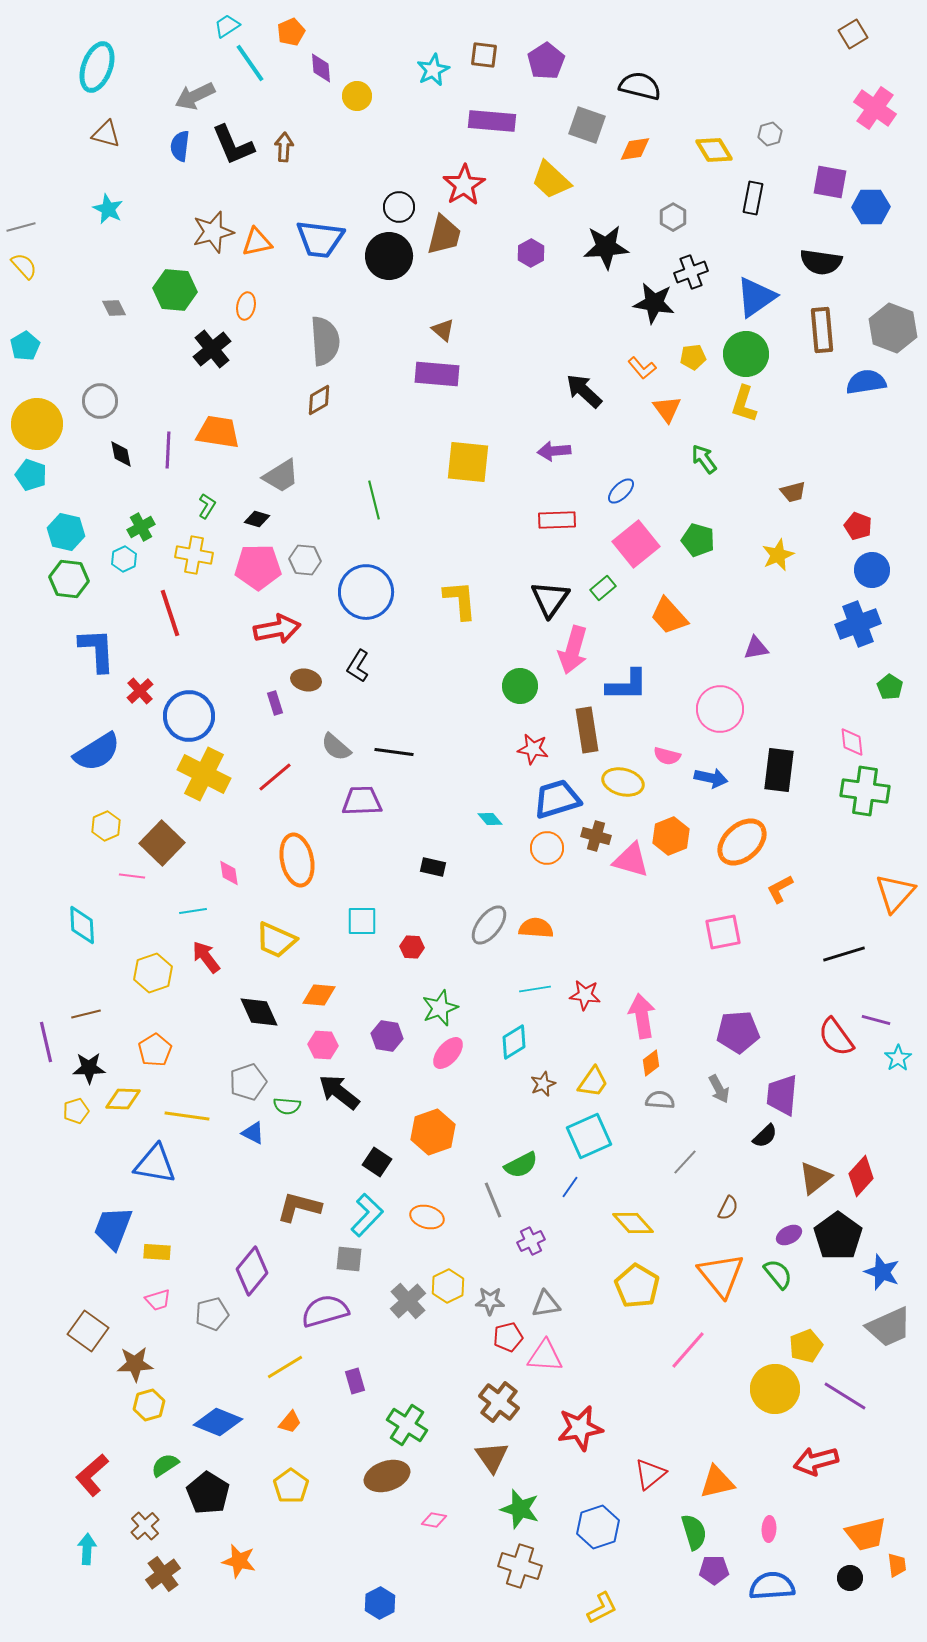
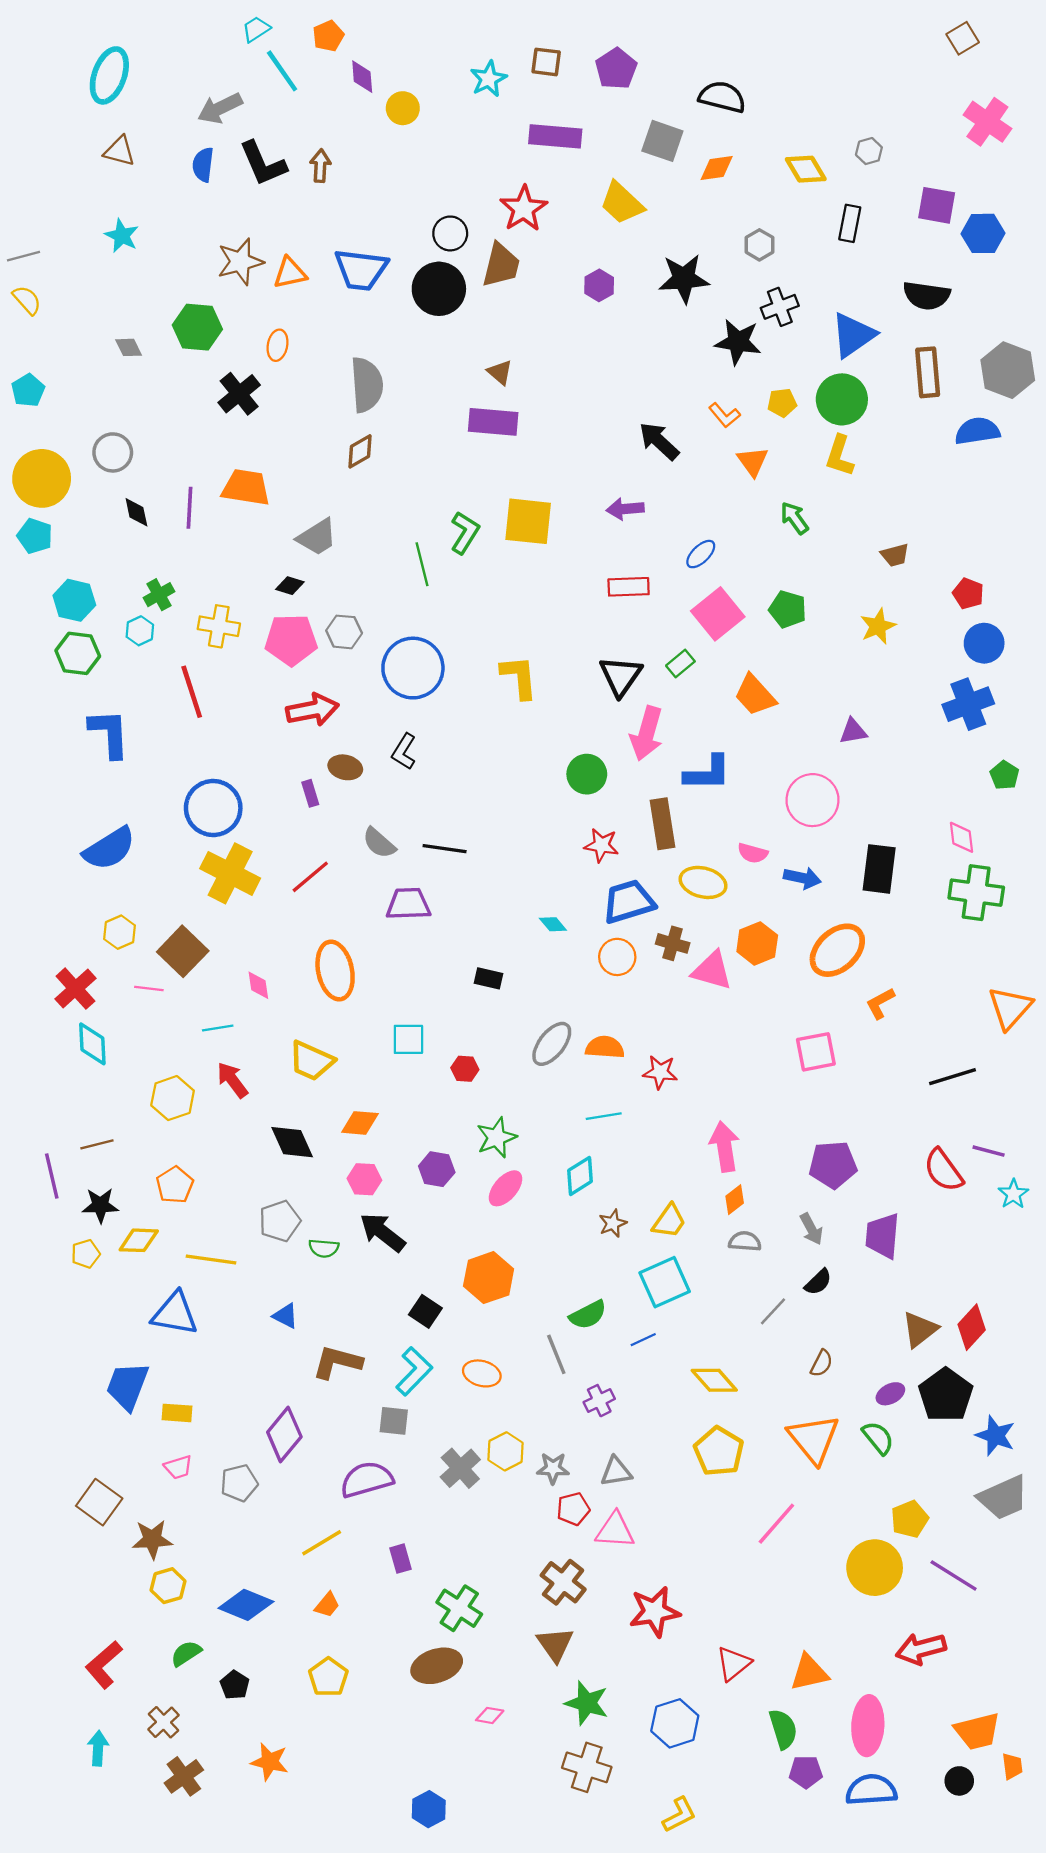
green L-shape: (207, 506) -> (465, 533), moved, size x1.5
red cross: (140, 691) -> (75, 989), moved, size x1.4
red star: (585, 995) -> (660, 1072), moved
blue triangle: (253, 1133) -> (285, 1316), moved
black semicircle: (765, 1136) -> (818, 1282), moved
blue line: (570, 1187) -> (643, 1340), turned 30
black pentagon: (208, 1493) -> (235, 1685), size x0.6
pink ellipse: (769, 1529) -> (868, 1726), size x2.0

